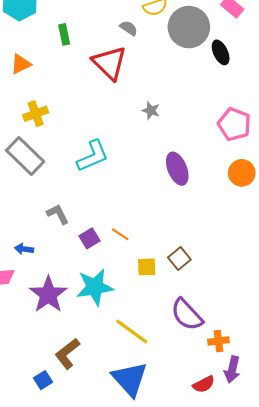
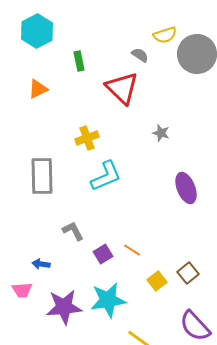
yellow cross: (36, 114) -> (87, 138), moved
gray rectangle: (25, 156) -> (42, 176), turned 45
yellow square: (147, 267) -> (157, 281), turned -36
purple star: (48, 294) -> (64, 307), turned 30

